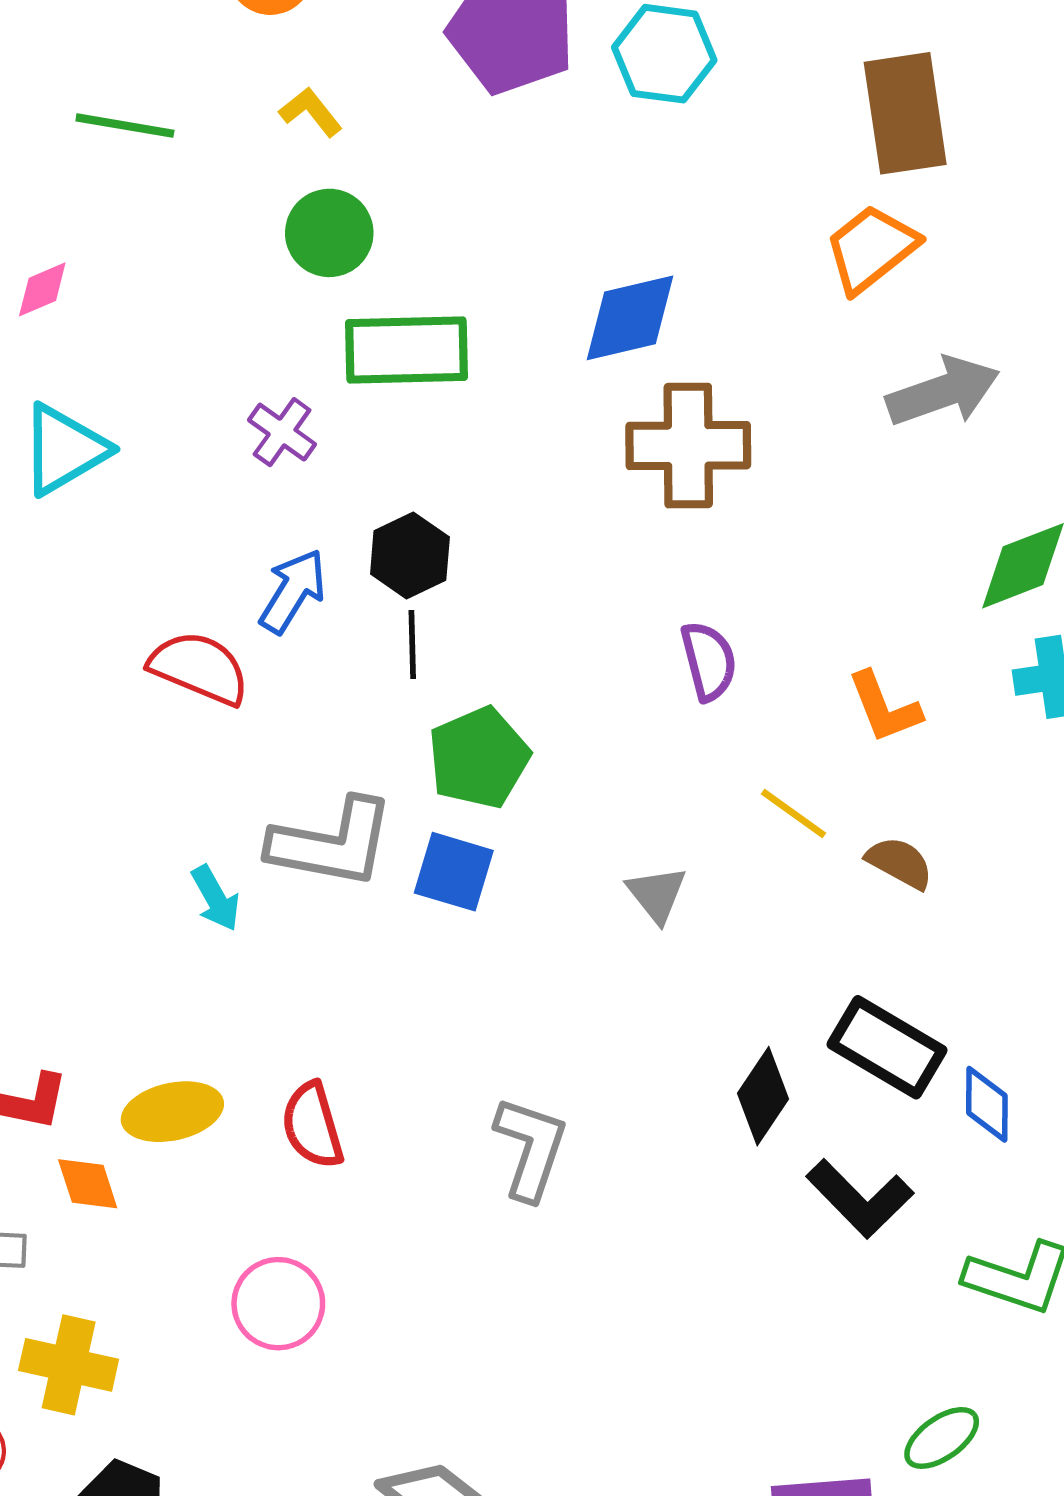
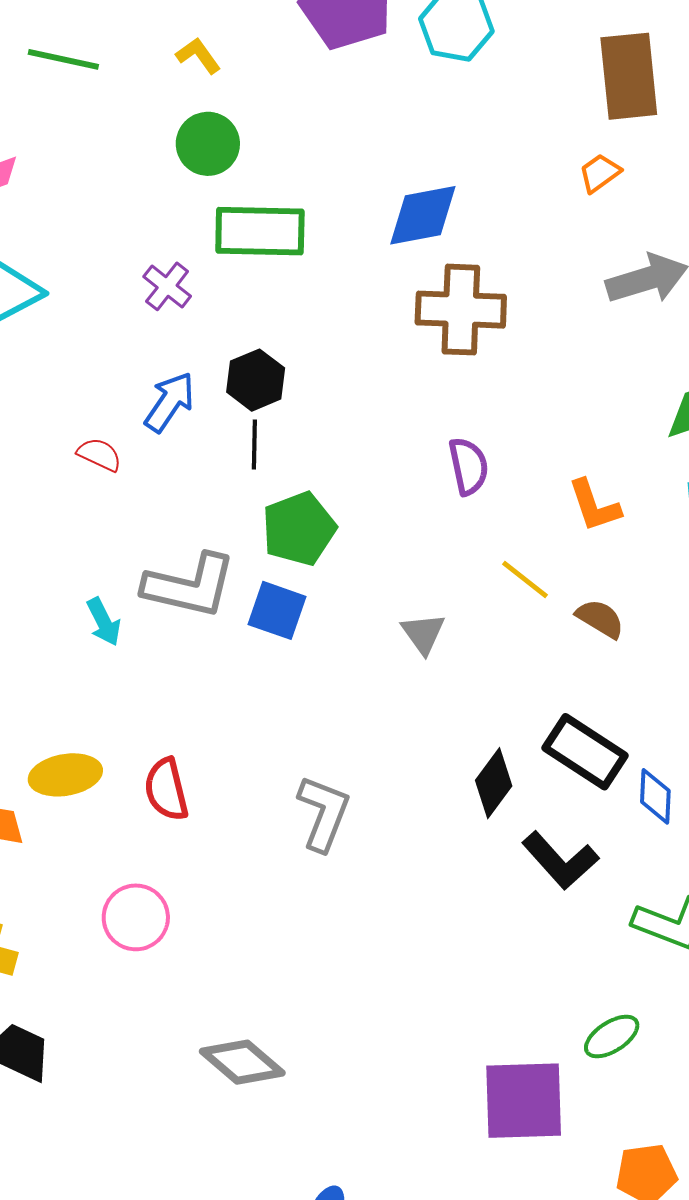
orange trapezoid: (871, 249) -> (600, 173), size x0.6
red semicircle: (199, 668) -> (99, 455), size x0.6

